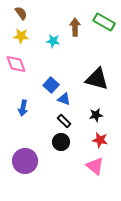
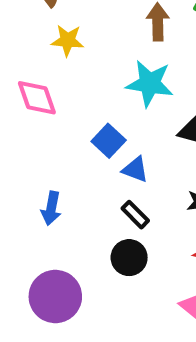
yellow star: (21, 36) -> (68, 40), moved
cyan star: (53, 41) -> (150, 83), moved, size x1.6
blue arrow: (23, 108) -> (51, 208), moved

